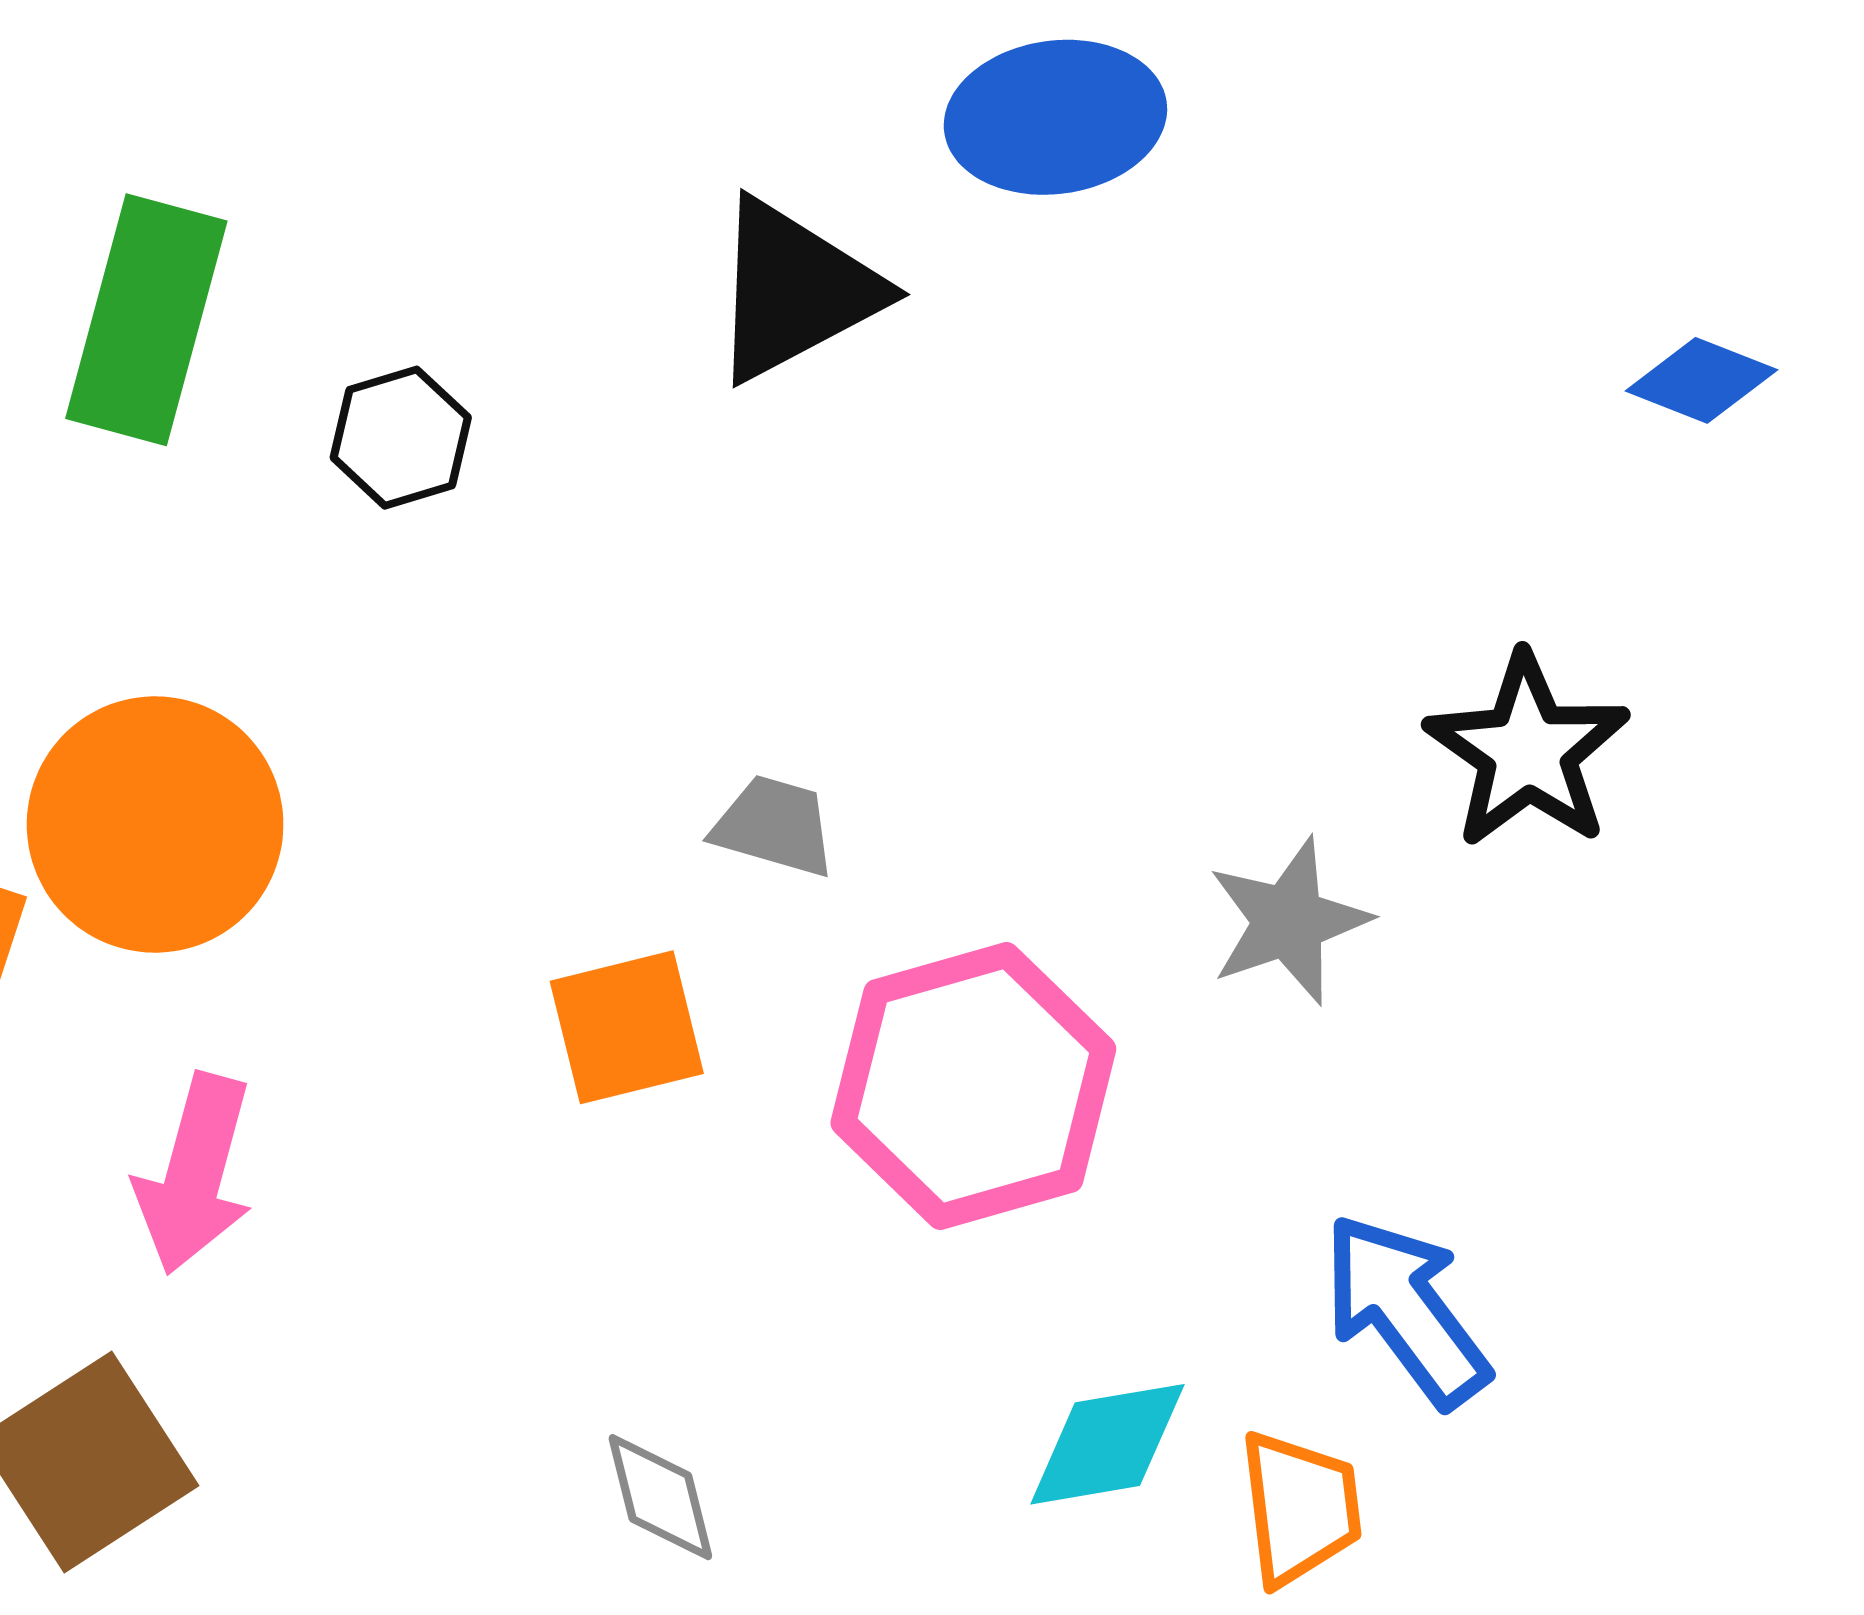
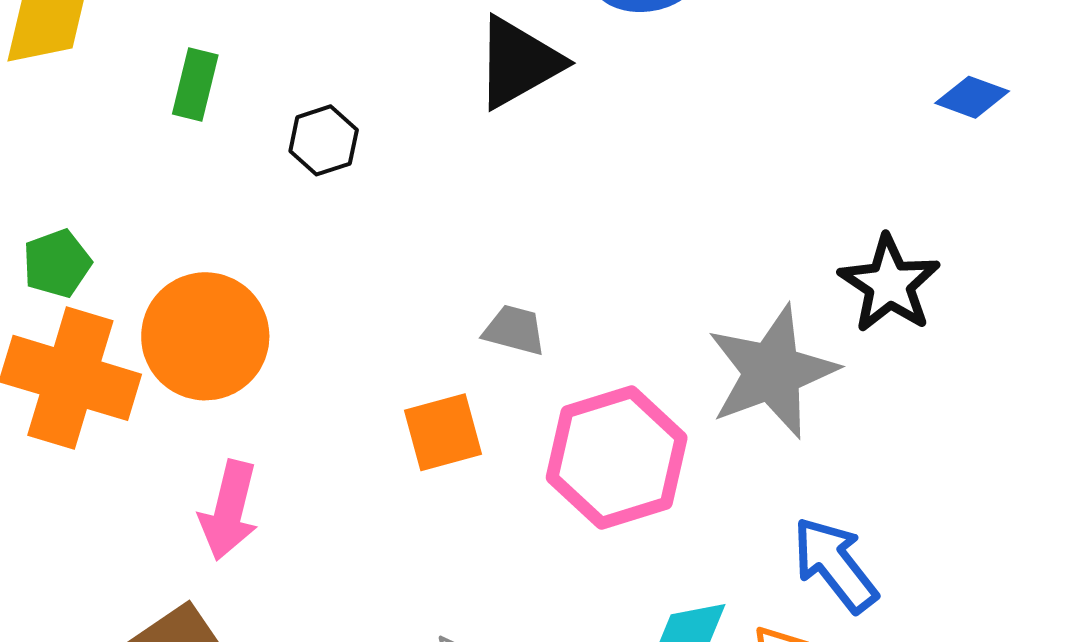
green rectangle: (146, 320) -> (195, 85), size x0.6
gray star: (1289, 921) -> (772, 372), size x1.6

